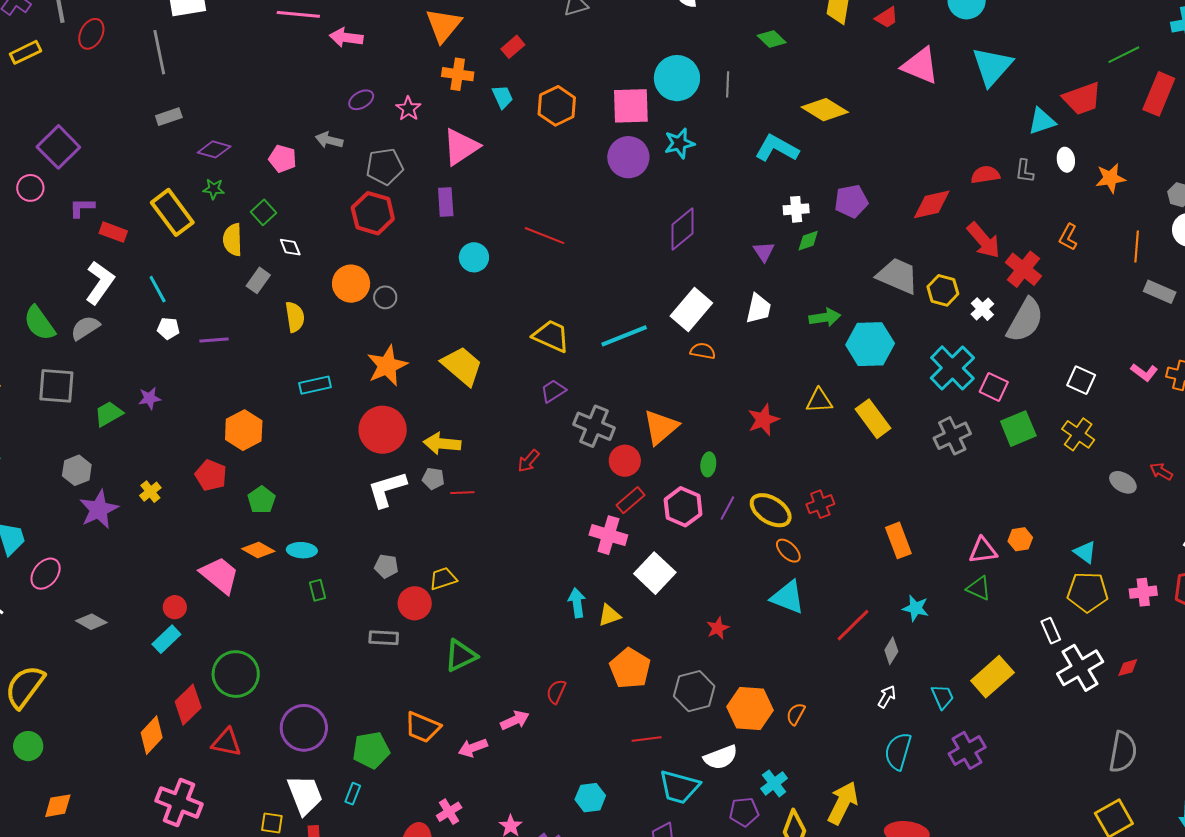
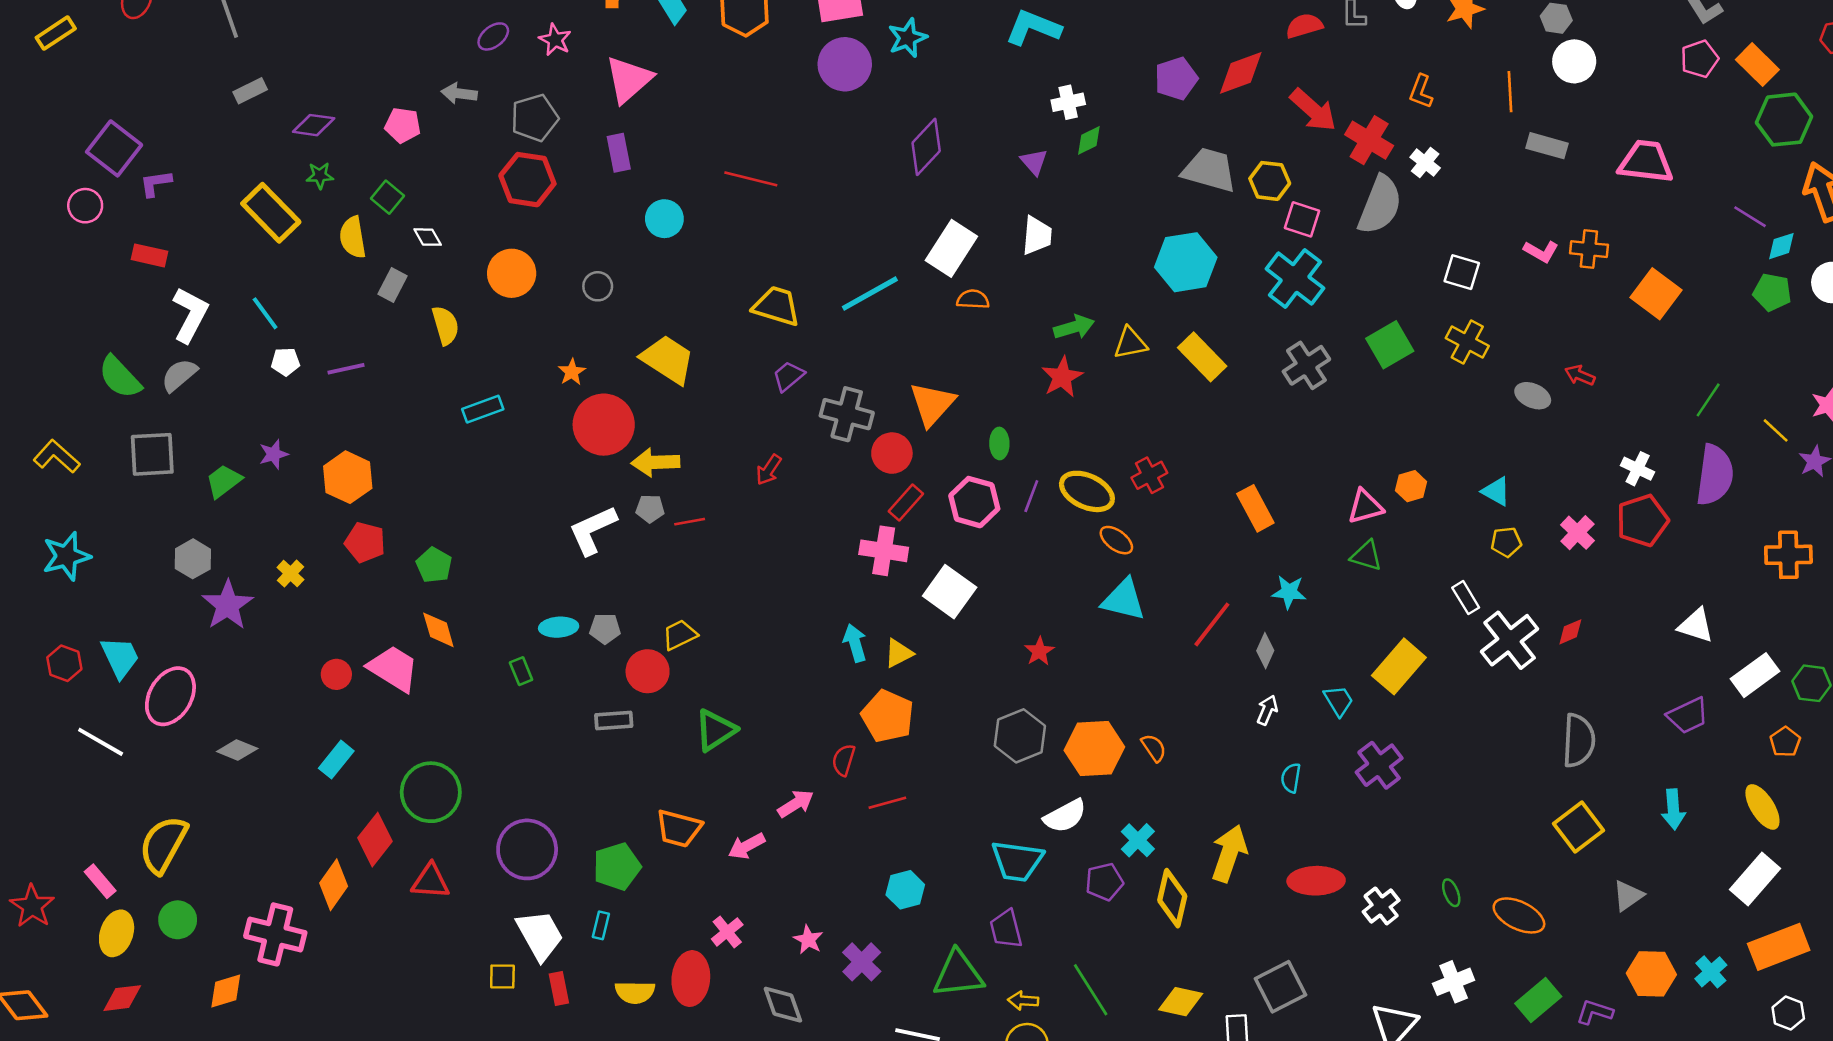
purple pentagon: (851, 201) -> (1176, 79), moved
purple L-shape: (82, 208) -> (156, 183), moved
red rectangle: (113, 232) -> (149, 255), moved
gray circle: (385, 297) -> (598, 286), moved
white cross: (982, 309) -> (1425, 163), moved
green arrow: (825, 317) -> (1074, 327), moved
orange star: (387, 366) -> (572, 372), size x0.5
pink square: (994, 387) -> (1302, 219), moved
orange hexagon: (244, 430) -> (348, 477), moved
red circle: (383, 430) -> (604, 425), moved
orange diamond: (258, 550) -> (438, 630), turned 52
cyan ellipse: (302, 550) -> (559, 627), moved
pink ellipse: (46, 574) -> (170, 696), size x1.4
yellow pentagon: (1088, 592) -> (1506, 542), size x0.6
pink cross: (1143, 592) -> (1577, 533), turned -32
red circle: (175, 607) -> (336, 674), moved
orange pentagon: (630, 668) -> (888, 716), moved
orange semicircle: (796, 714) -> (1154, 748), turned 125
red line: (647, 739) -> (887, 803), moved
cyan semicircle: (898, 751) -> (1291, 778), size x0.6
pink cross: (179, 802) -> (275, 934), moved

